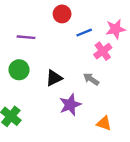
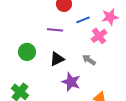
purple line: (26, 37) -> (55, 30), moved
purple star: (70, 105) -> (71, 82), turned -30

